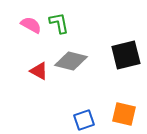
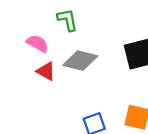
pink semicircle: (31, 25) -> (37, 43), moved

